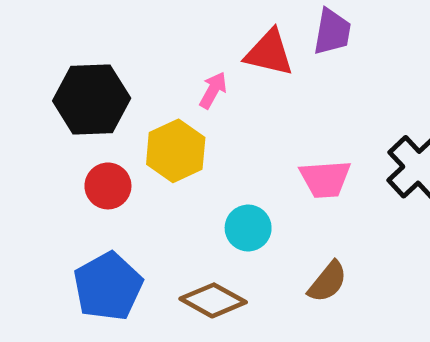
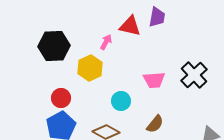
red circle: (108, 186) -> (61, 98), moved

